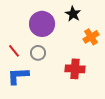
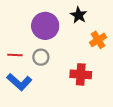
red line: (14, 51) -> (15, 55), turned -48
blue L-shape: (18, 76) -> (19, 82), turned -135

